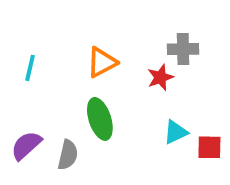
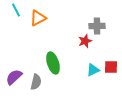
orange triangle: (102, 62) -> (38, 18), moved
cyan line: (30, 68) -> (16, 10), moved, turned -40
red square: (209, 147) -> (111, 67), moved

